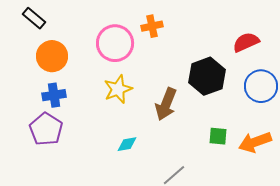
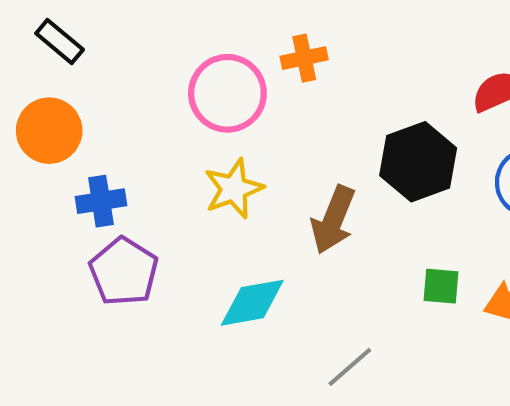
orange circle: (52, 56) -> (49, 131), moved
purple pentagon: (46, 129) -> (124, 272), moved
cyan diamond: (127, 144) -> (252, 303), size x1.6

